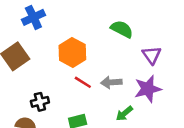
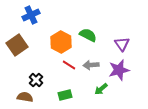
green semicircle: (122, 29) -> (88, 35), moved
black cross: (40, 102) -> (36, 80), turned -32

